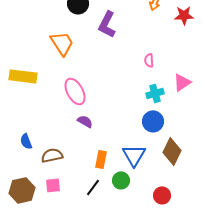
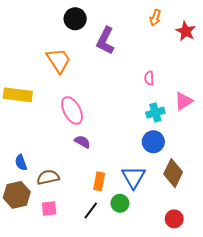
red star: (184, 15) -> (186, 31), turned 30
brown hexagon: (22, 190) -> (17, 195), moved
red circle: (162, 195) -> (174, 219), moved

